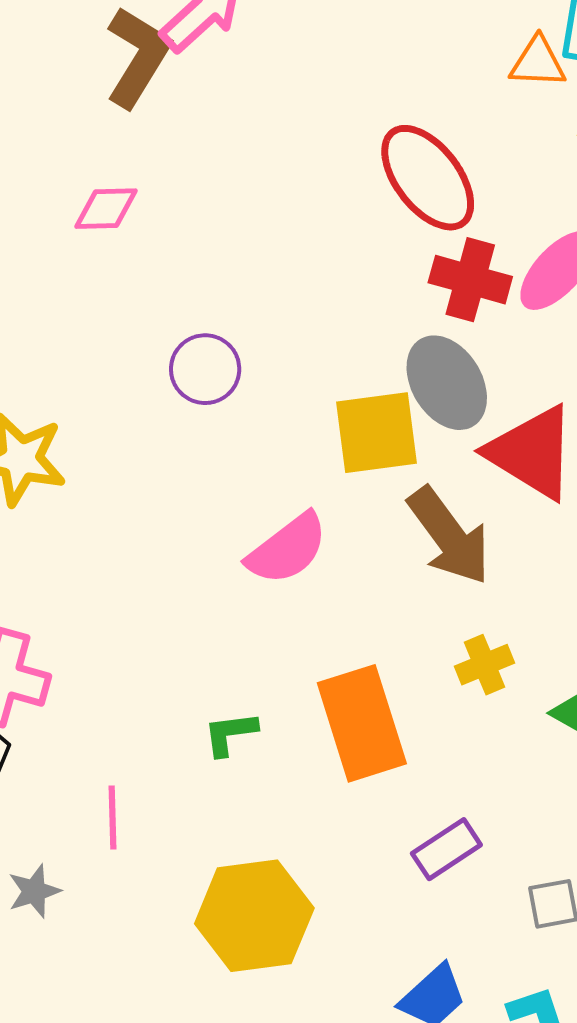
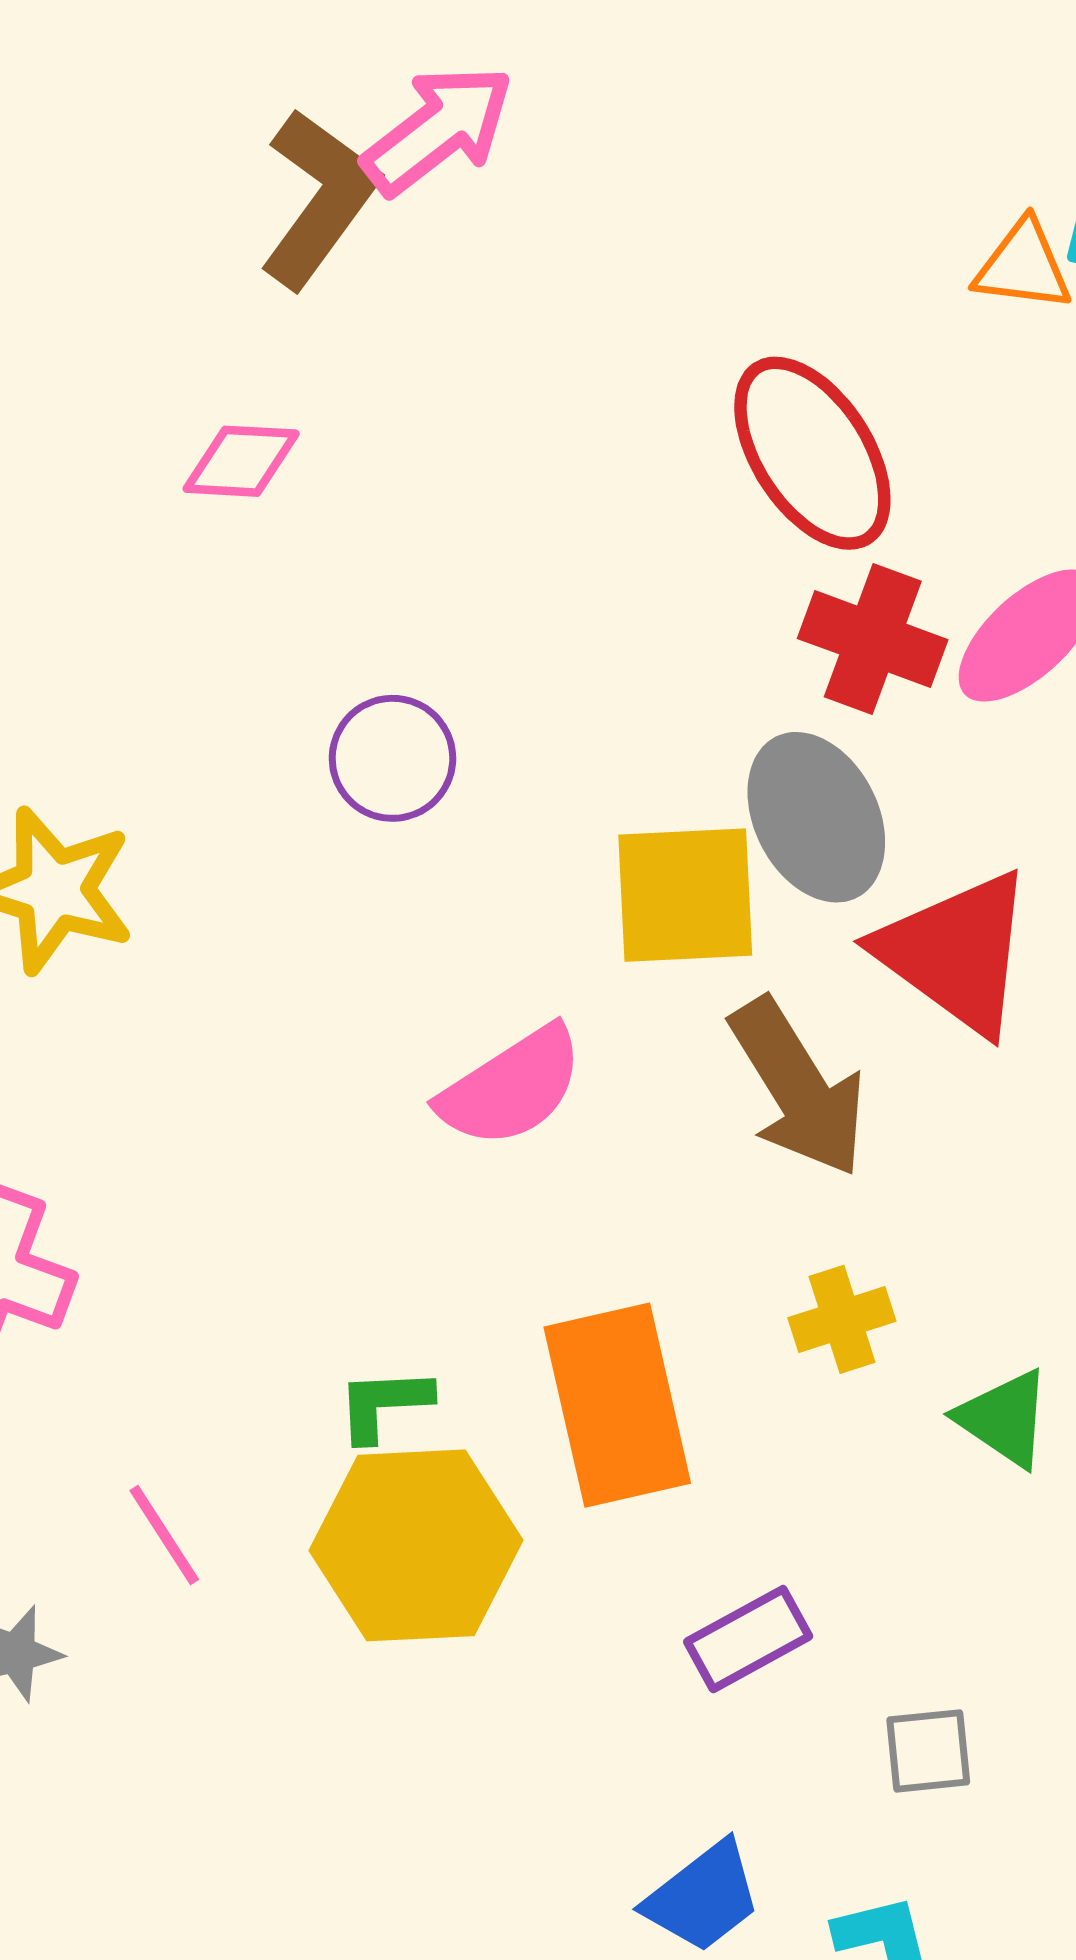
pink line: (112, 818) -> (164, 1535), turned -36
yellow hexagon: (254, 916) -> (416, 1545), moved

